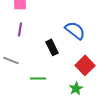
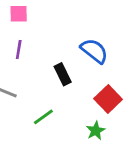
green line: (38, 78) -> (43, 117), turned -35

